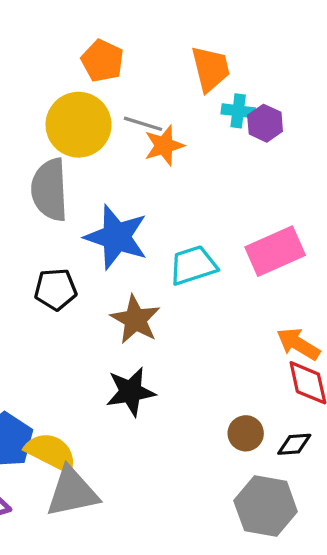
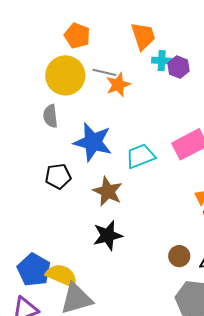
gray semicircle: (50, 190) -> (50, 116), size x0.6

